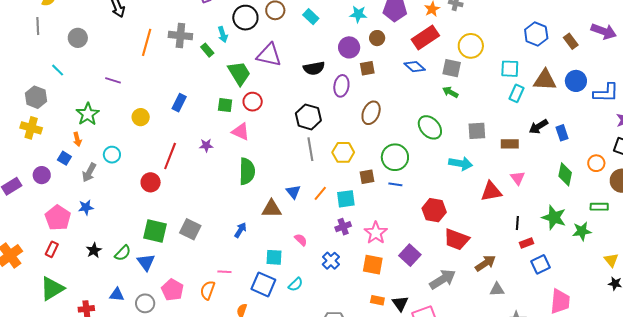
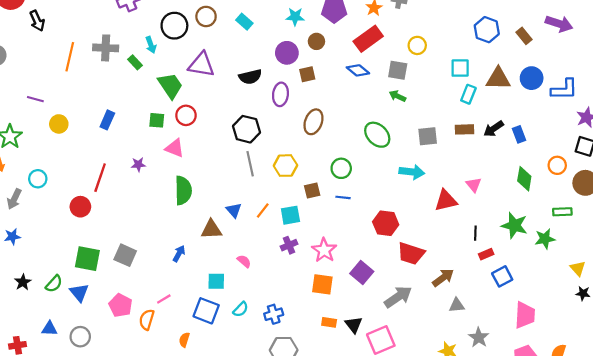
yellow circle: (471, 46) -> (417, 45), size x0.7
yellow circle: (141, 117) -> (59, 124), moved
brown rectangle: (510, 144) -> (465, 129), moved
green circle: (395, 157) -> (341, 168), size x0.7
blue cross: (331, 261) -> (274, 314), moved, turned 30
pink line: (224, 272) -> (164, 299), turned -32
pink pentagon: (172, 290) -> (120, 305), moved

